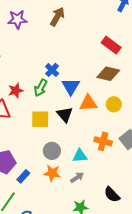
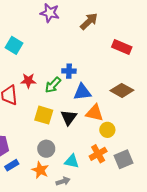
red rectangle: (111, 45) -> (122, 47), moved, turned -30
blue cross: (52, 70) -> (69, 71), turned 32
blue triangle: (71, 86) -> (82, 92), turned 36
yellow circle: (114, 104) -> (107, 130), moved
orange cross: (103, 141) -> (98, 154), turned 30

